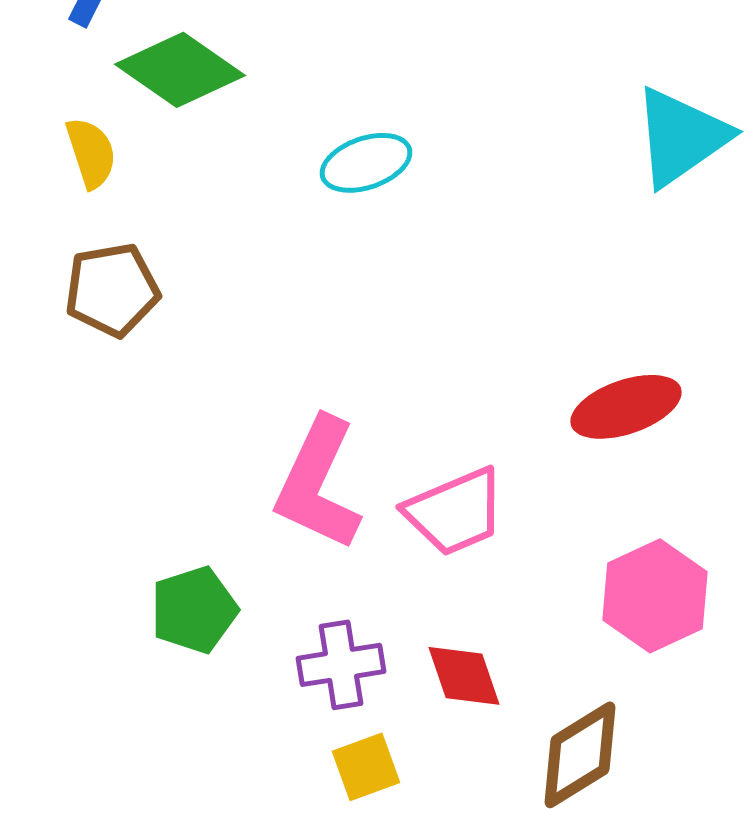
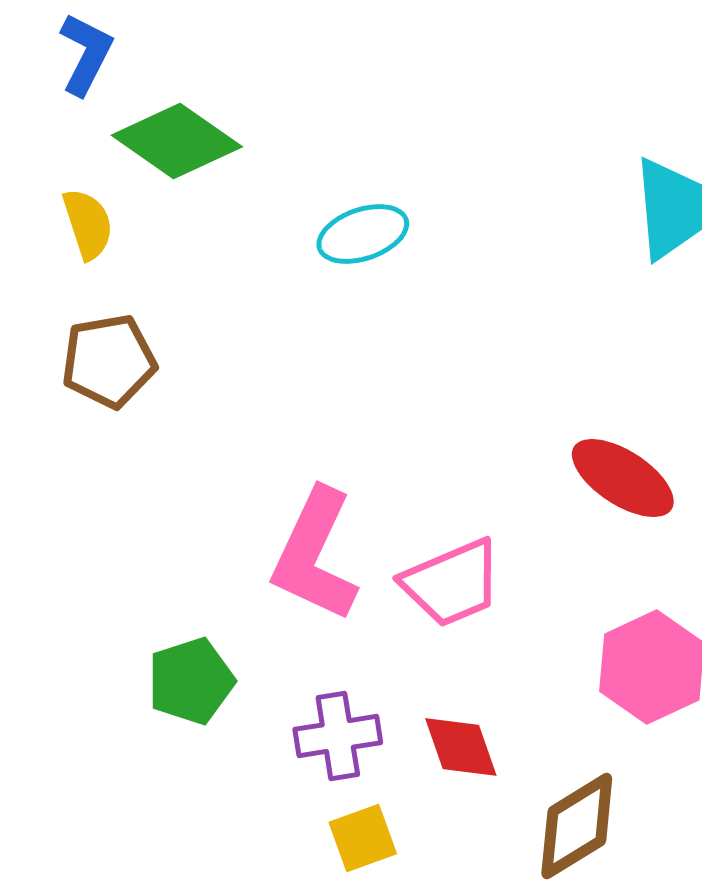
red ellipse: (626, 407) -> (623, 478), turned 52

